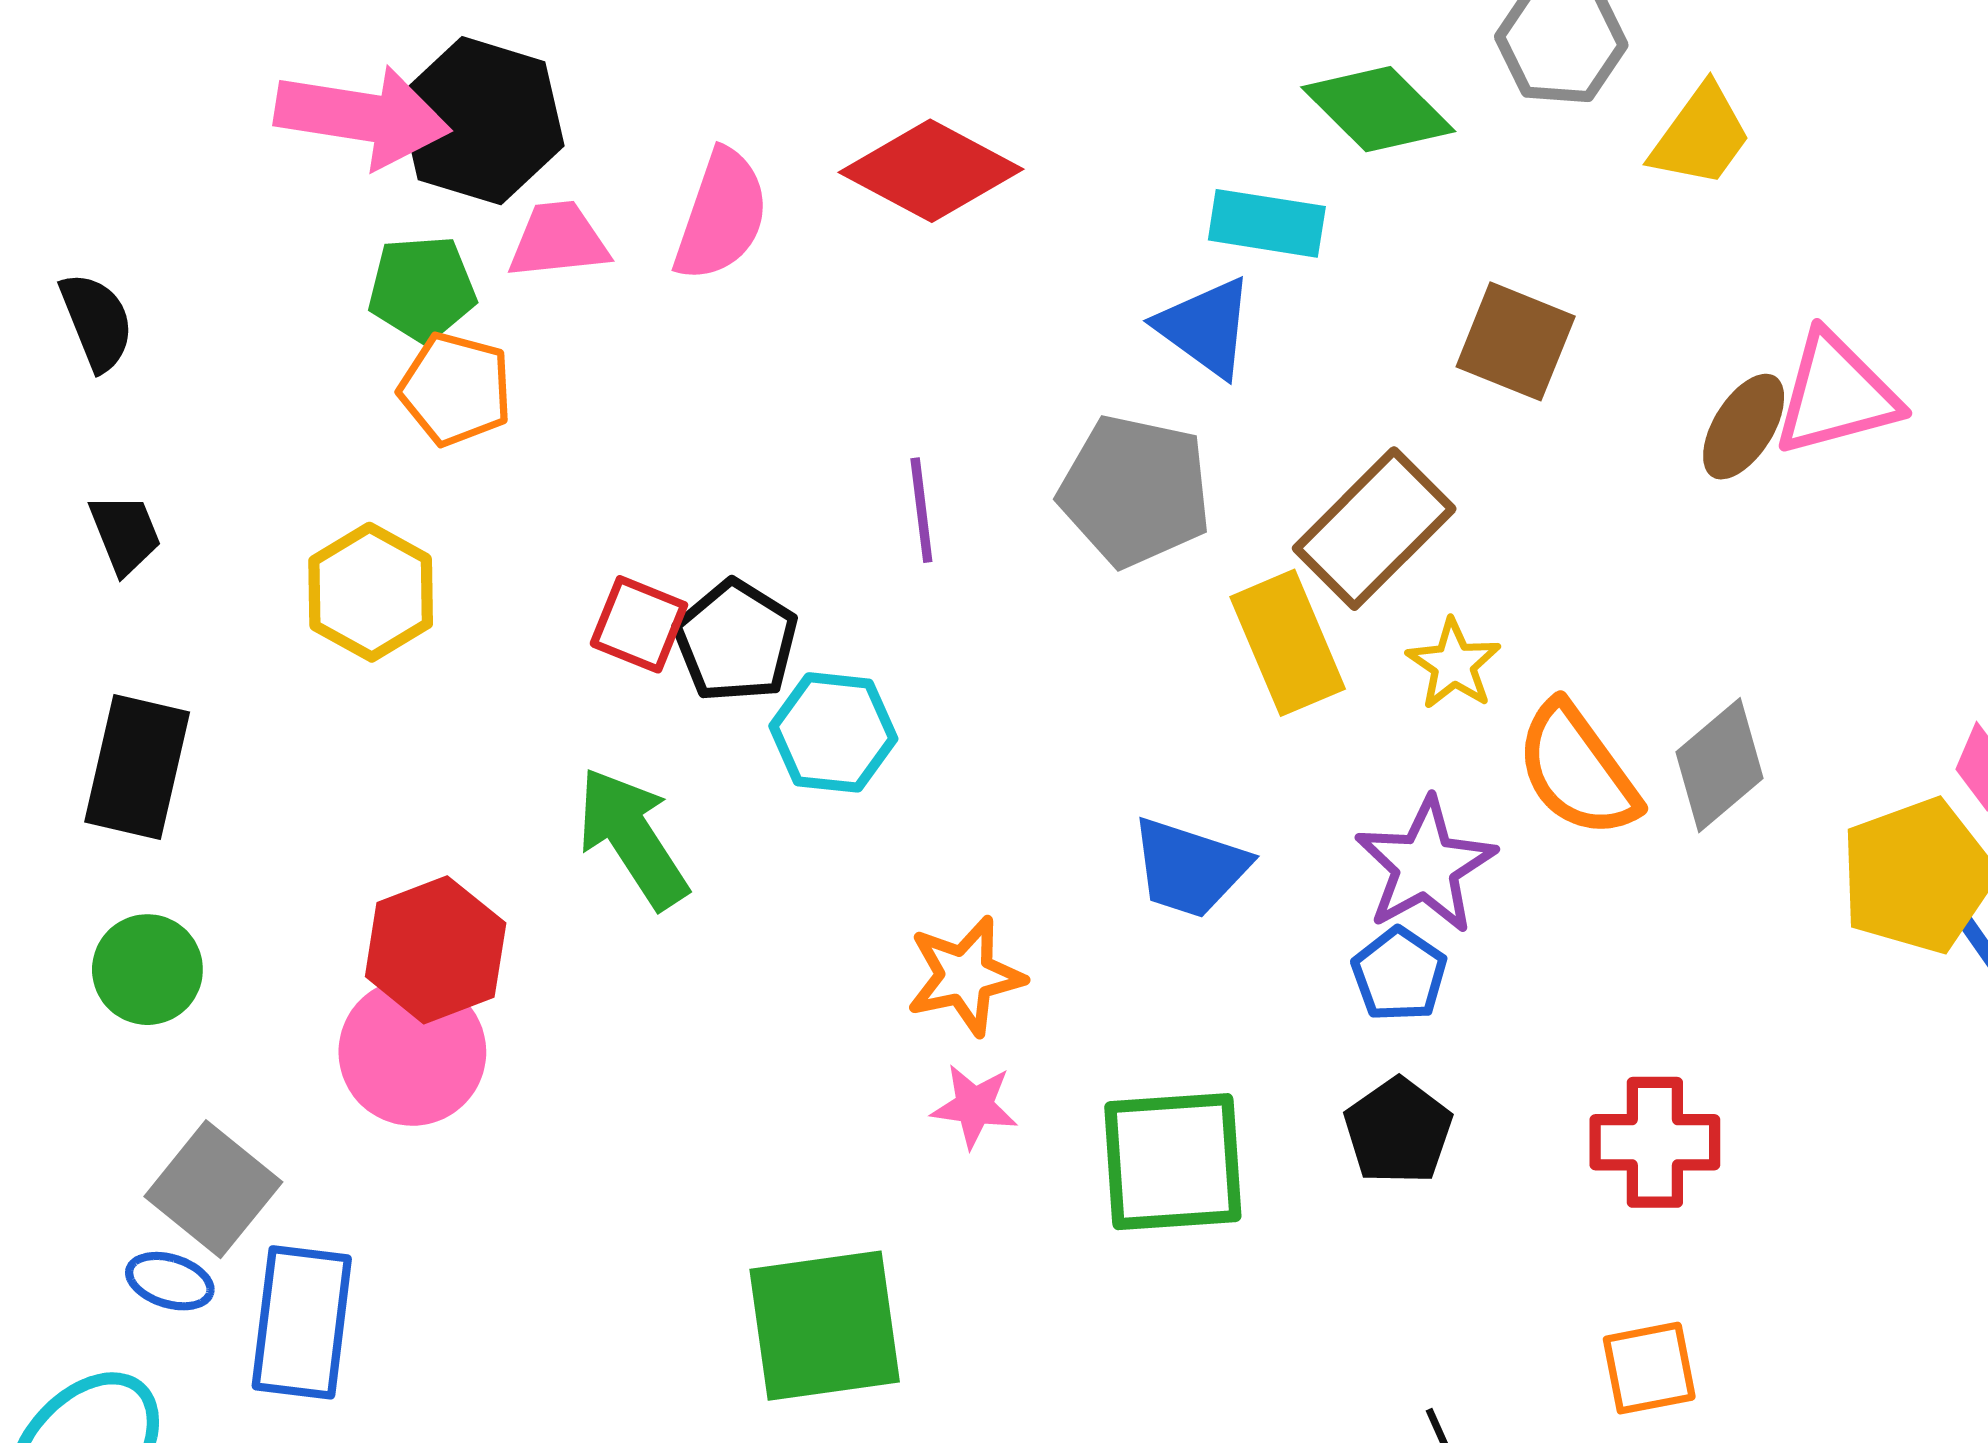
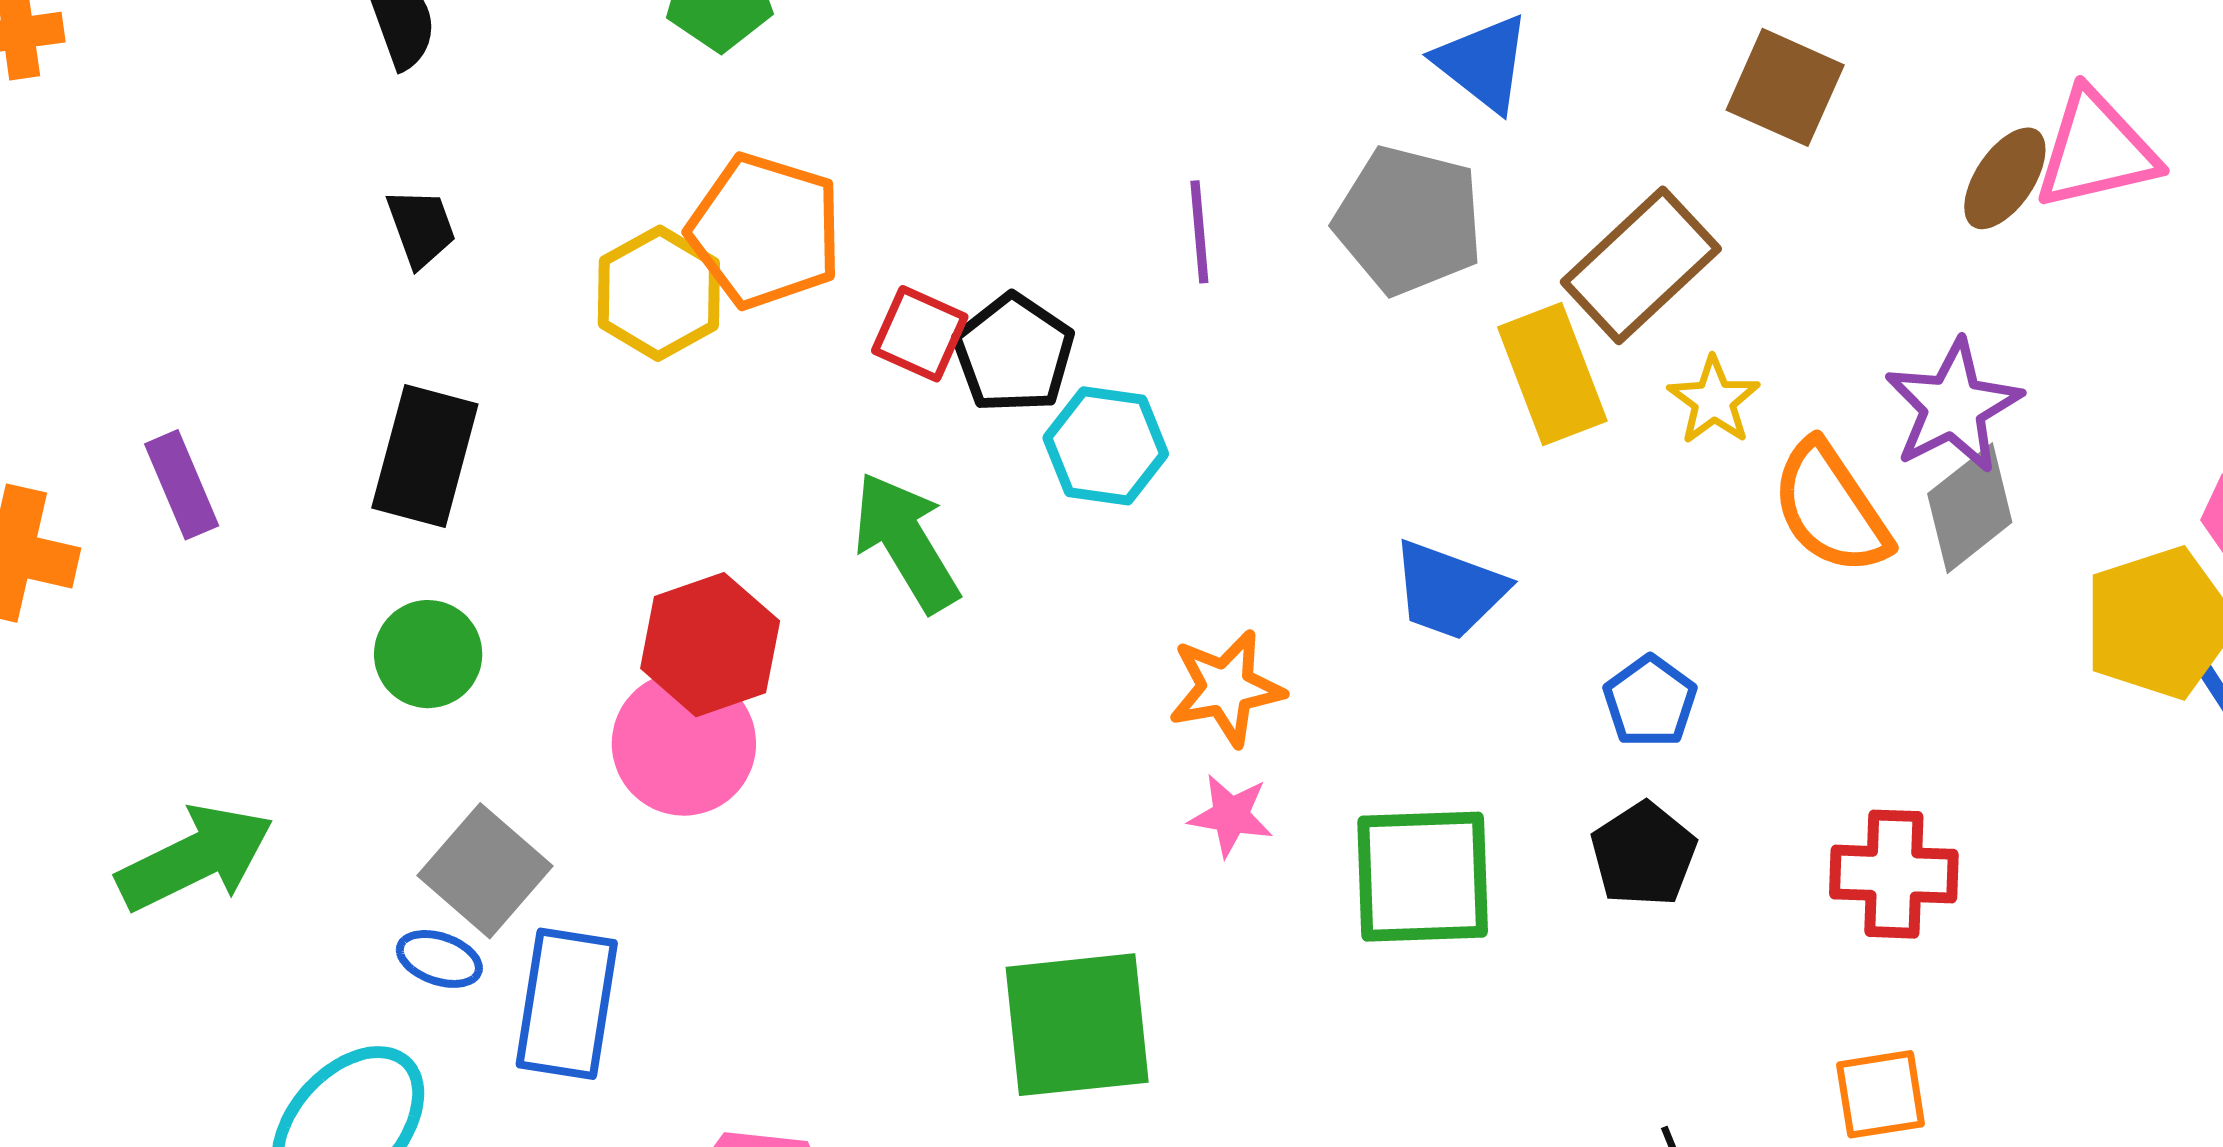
orange pentagon: (456, 389) -> (765, 231), moved, size x1.4
purple star: (1426, 866) -> (1953, 406), moved

